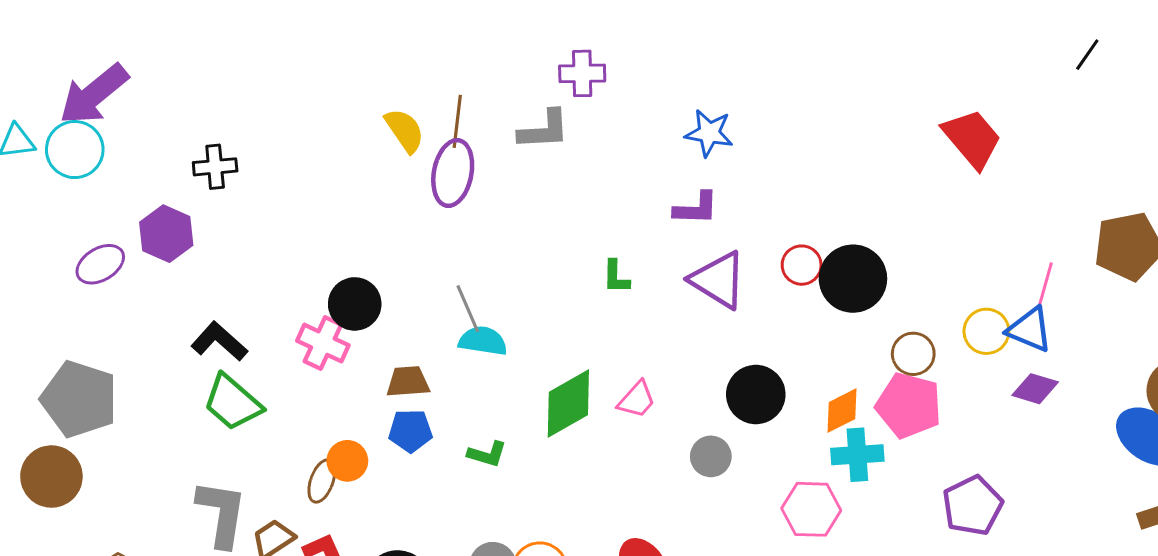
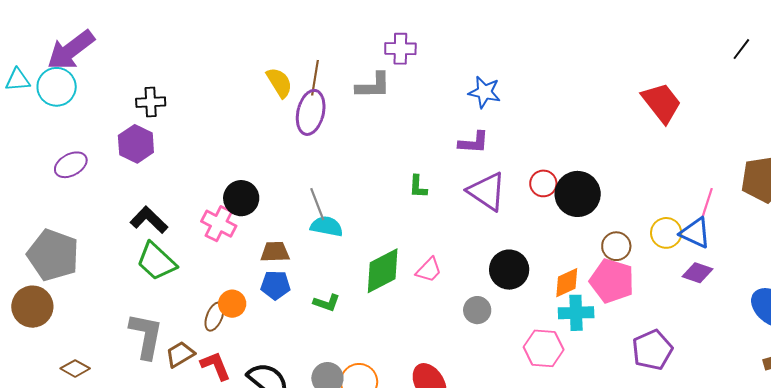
purple hexagon: (166, 234) -> (136, 144), moved

